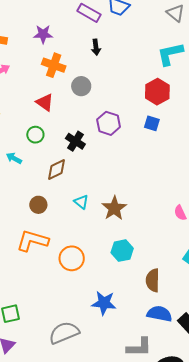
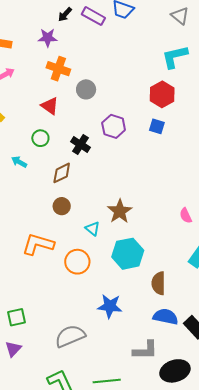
black arrow: (96, 47) -> (65, 14), moved, turned 49
cyan triangle: (81, 202) -> (93, 229), moved
brown circle: (38, 205) -> (62, 206), moved
cyan hexagon: (122, 251) -> (128, 254), size x1.4

